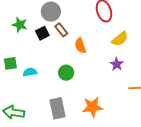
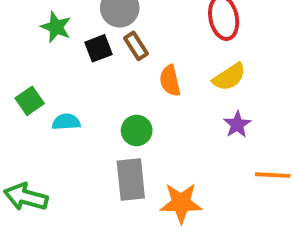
yellow semicircle: (120, 39) -> (229, 77), moved
green square: (10, 63) -> (30, 101), turned -32
gray rectangle: (58, 108) -> (131, 179), moved

